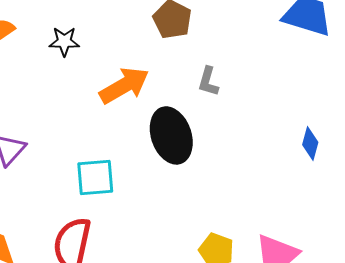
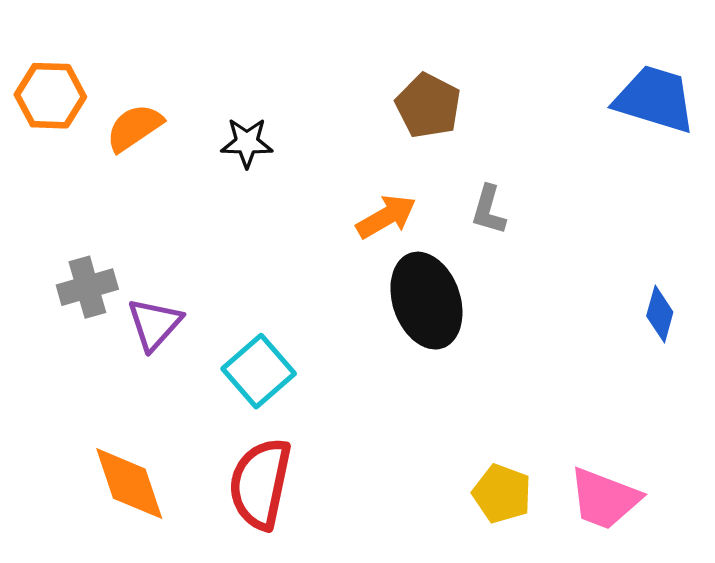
orange arrow: (124, 85) -> (386, 217), moved, size x0.7
cyan square: (95, 177) -> (259, 371), moved, turned -36

